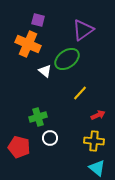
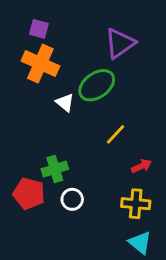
purple square: (38, 20) -> (39, 29), moved
red pentagon: (19, 147) -> (29, 194), moved

